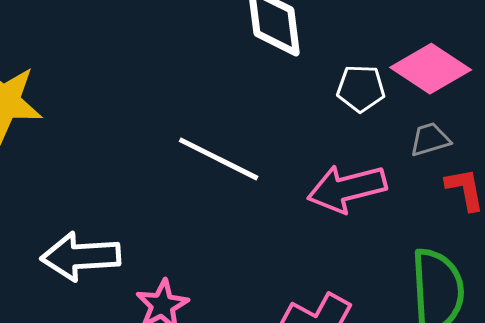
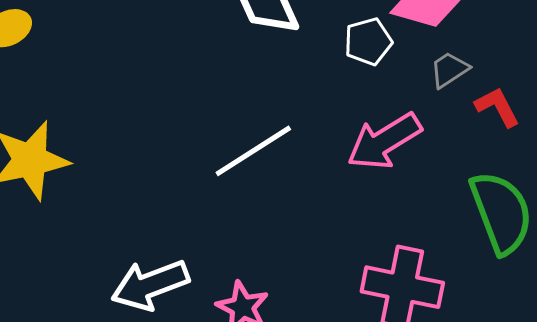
white line: (219, 159) -> (253, 151), turned -42

